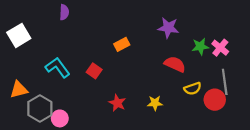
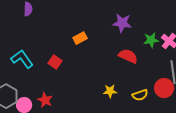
yellow semicircle: (193, 89) -> (140, 95), moved
red star: (117, 103) -> (45, 100), moved

